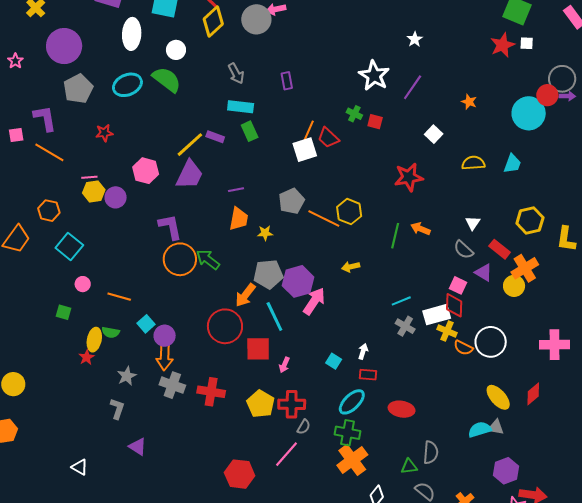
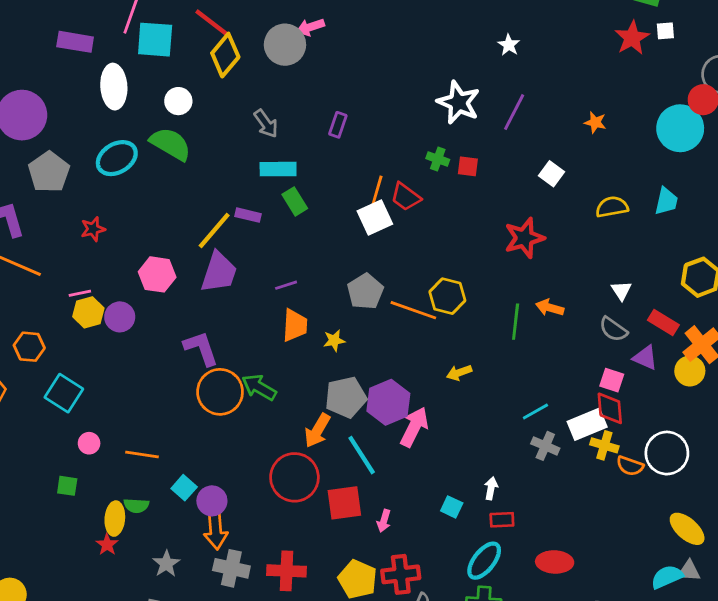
purple rectangle: (287, 81) -> (338, 125), turned 36

